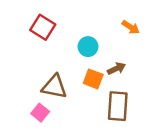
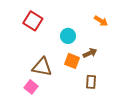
brown rectangle: (118, 106) -> (91, 82), size x0.6

